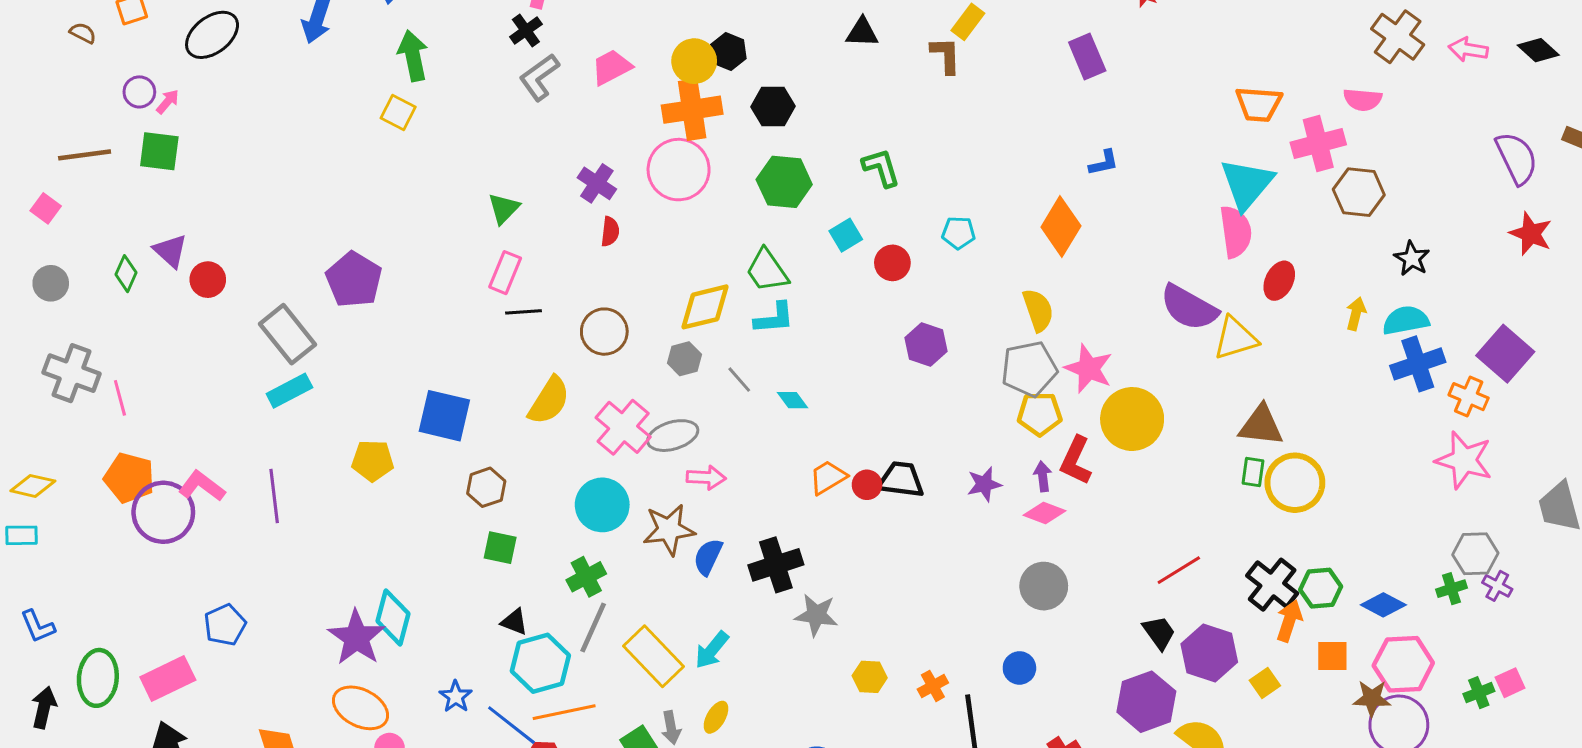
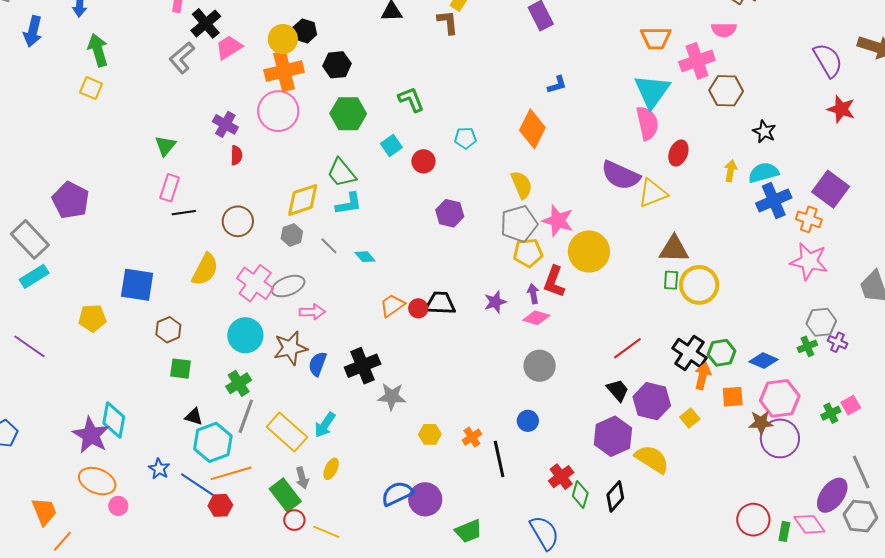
black cross: (526, 31) -> (206, 23), moved, size x1.4
purple line: (274, 496) -> (29, 346), turned -44

